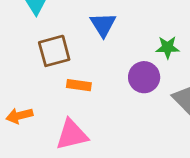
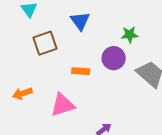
orange rectangle: (79, 85) -> (81, 71), moved

